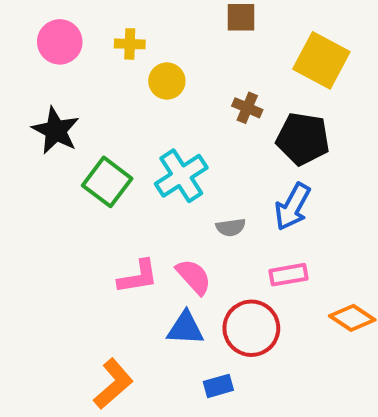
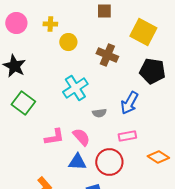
brown cross: (247, 108) -> (107, 55), size x1.5
black pentagon: (303, 139) -> (152, 71), moved
green square: (107, 182) -> (23, 103), moved

